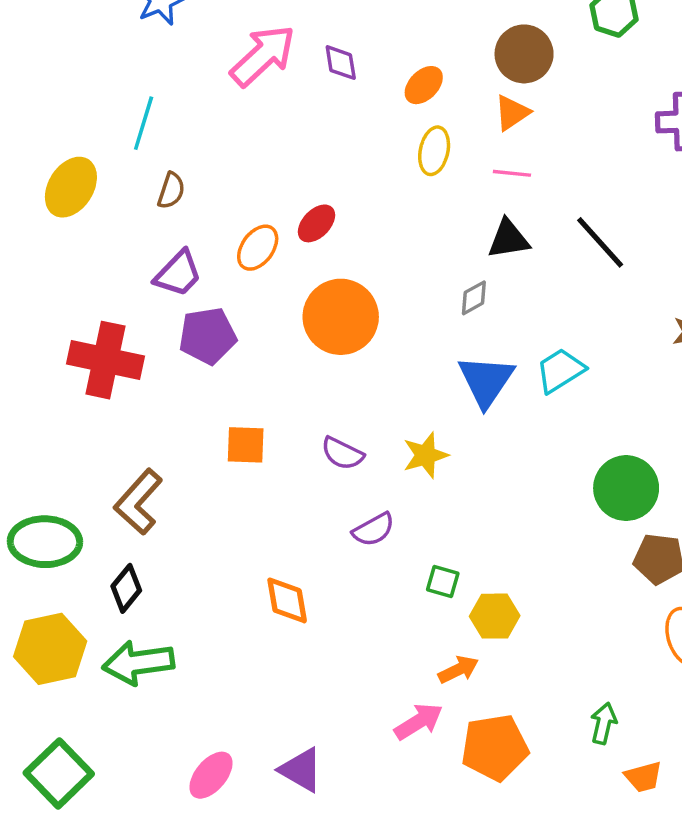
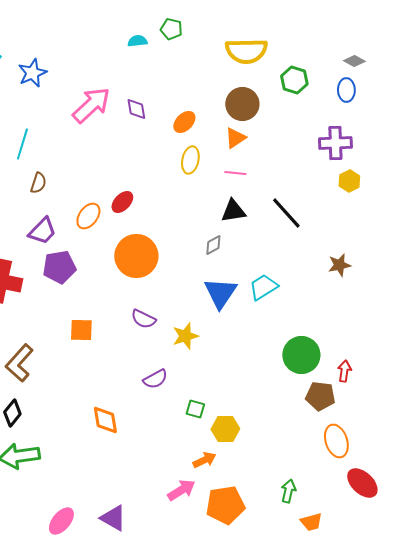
purple semicircle: (342, 453) -> (143, 319), moved

